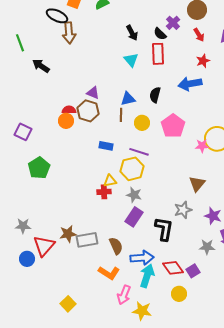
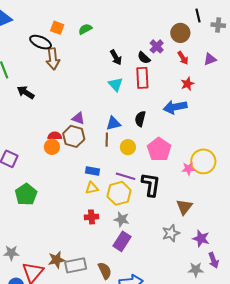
yellow triangle: (110, 181) -> (92, 188), moved
black L-shape: (164, 229) -> (151, 185), moved

